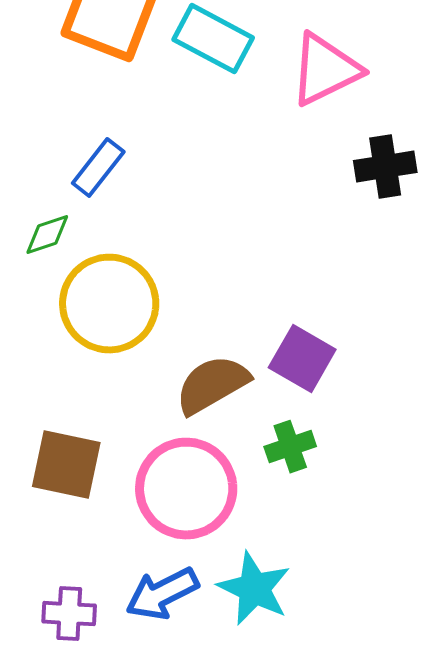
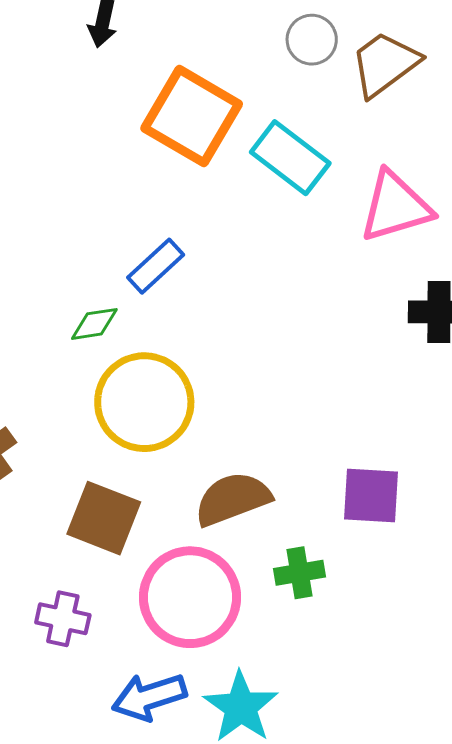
purple square: (302, 359) -> (371, 495), moved, turned -36
brown square: (66, 465) -> (104, 518), moved
purple cross: (69, 614) -> (63, 619), moved

